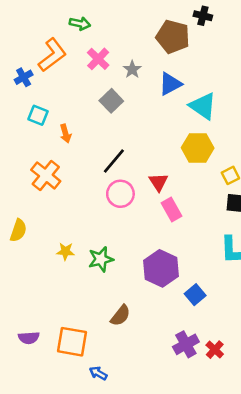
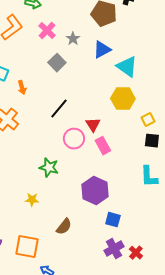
pink circle: (120, 194) -> (74, 139), moved
yellow star: (65, 251) -> (32, 200), moved
green star: (101, 259) -> (49, 168), moved, turned 30
blue square: (195, 295) -> (113, 220), moved, turned -35

